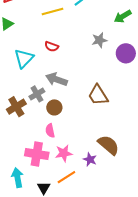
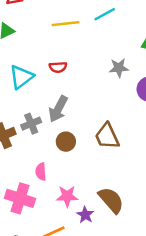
red semicircle: (52, 47) -> (58, 67), turned -32
gray arrow: (57, 79) -> (58, 109), turned -90
brown circle: (54, 107) -> (66, 142), moved
pink star: (64, 153) -> (67, 196), moved

